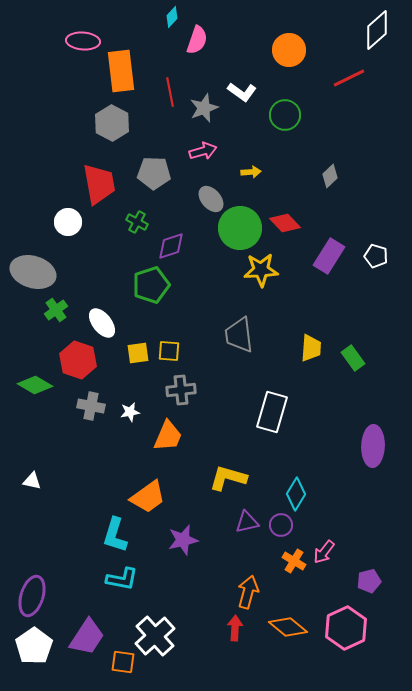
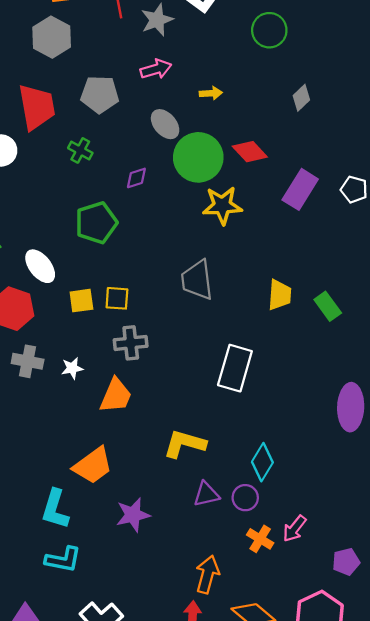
green circle: (285, 115) -> (269, 30), moved
purple diamond: (171, 246) -> (136, 178), moved, size x0.7

